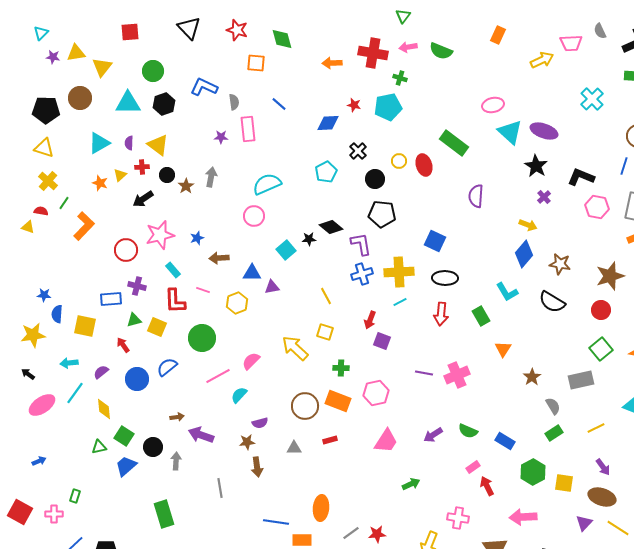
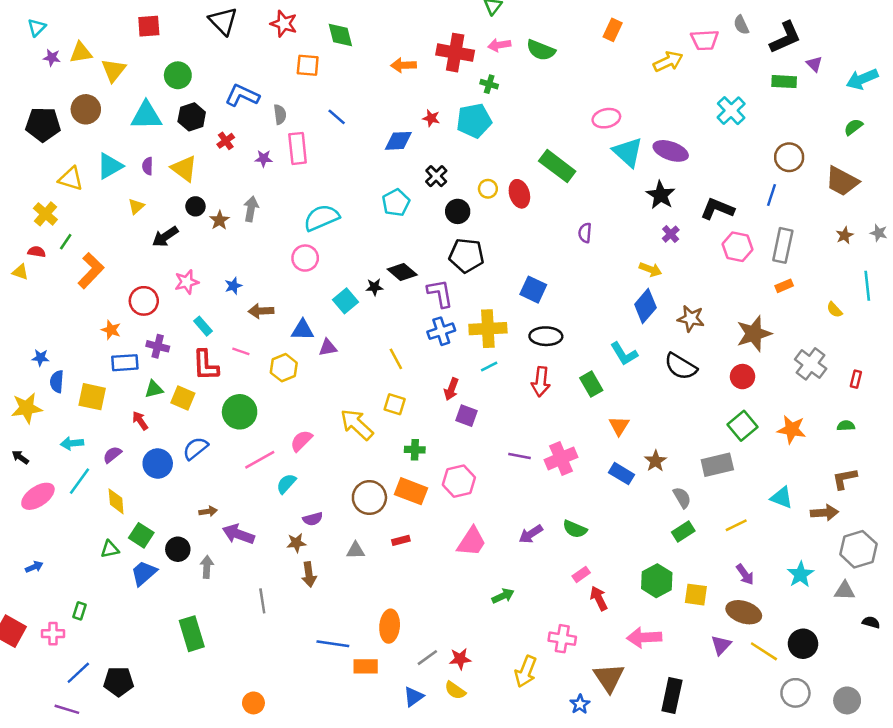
yellow triangle: (44, 148) -> (71, 179), moved
red cross: (142, 167) -> (226, 141), moved, turned -32
orange star: (100, 183) -> (111, 330), moved
purple semicircle: (476, 196) -> (585, 233), size x0.7
pink star: (160, 235) -> (187, 282), size x0.7
blue rectangle: (505, 441) -> (621, 474), moved

